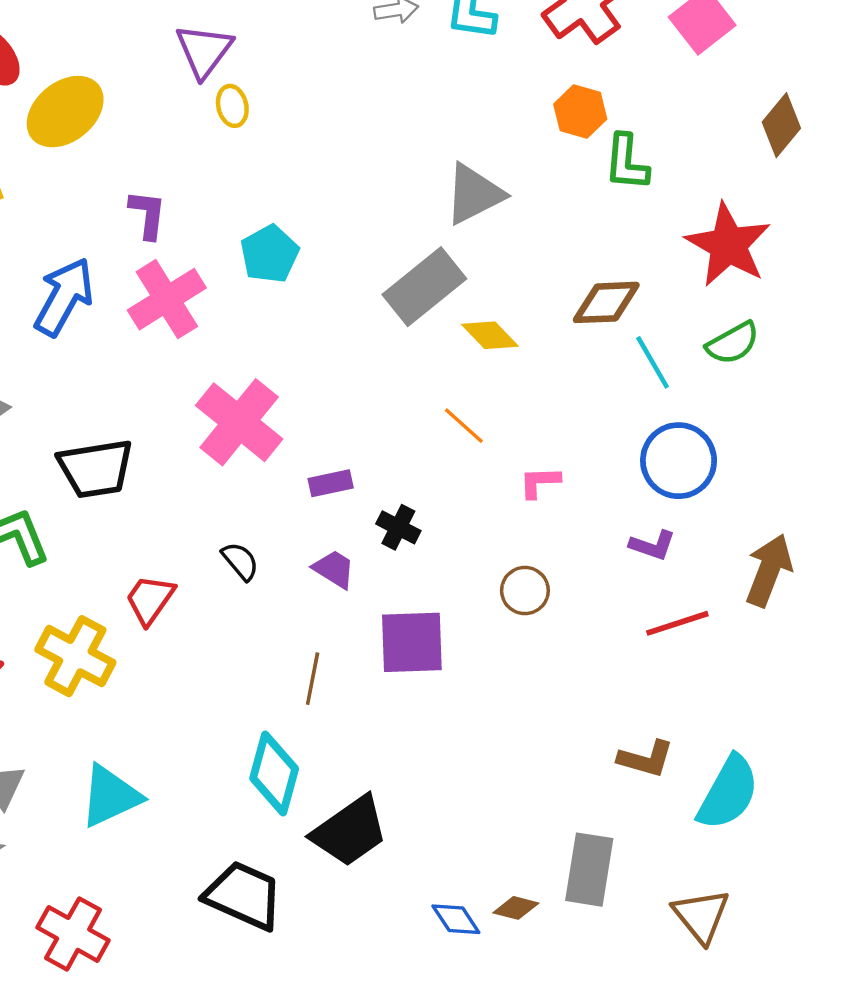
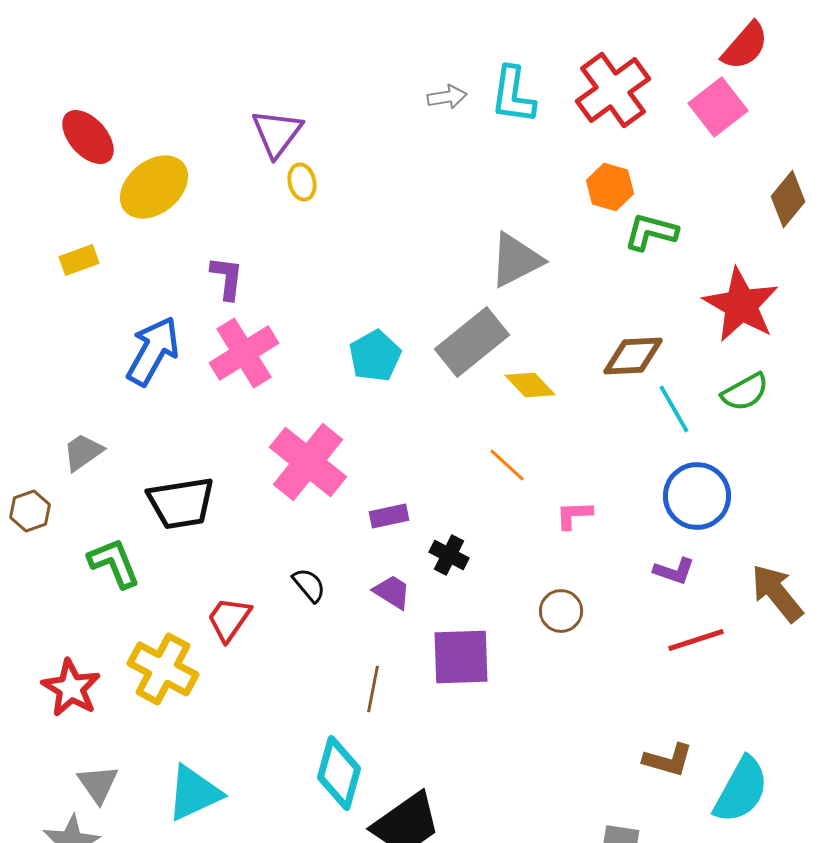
green L-shape: (627, 162) -> (651, 232), turned 100
cyan pentagon: (270, 254) -> (375, 356), moved
brown arrow: (769, 570) -> (777, 593), turned -60

